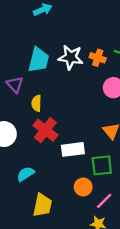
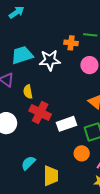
white star: (71, 57) -> (50, 60), moved
cyan trapezoid: (39, 60) -> (22, 55), turned -110
cyan semicircle: (26, 174) -> (28, 163), moved

